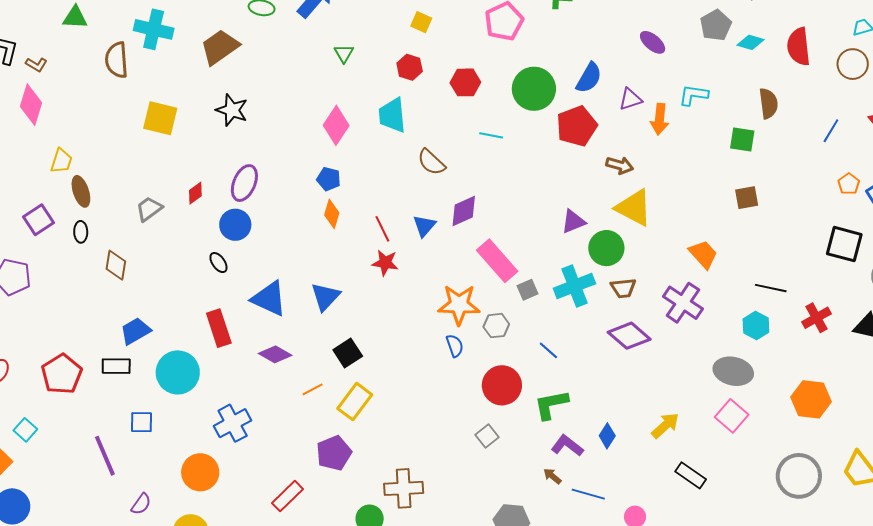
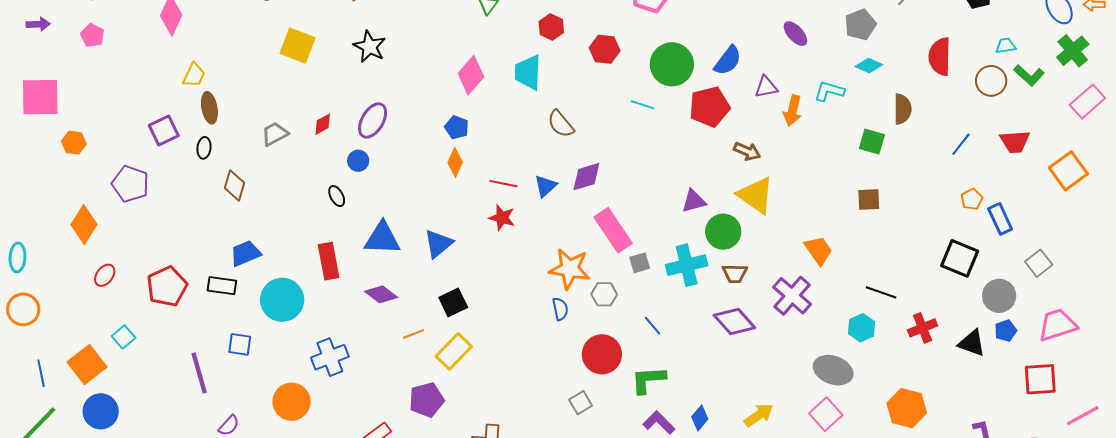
cyan diamond: (751, 42) -> (869, 66), moved
cyan line: (491, 135) -> (642, 105), moved
blue circle: (235, 225) -> (358, 161), size x0.7
red line: (382, 229) -> (504, 184), turned -60
blue triangle: (269, 299) -> (382, 238), turned -30

